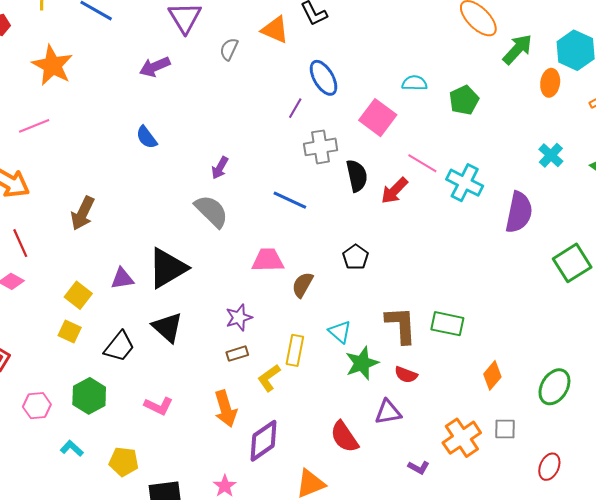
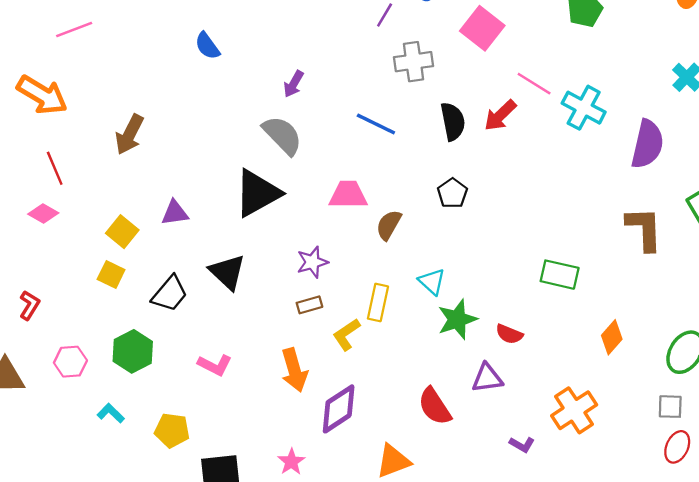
black semicircle: (357, 176) -> (453, 121), moved
black triangle: (167, 268) -> (257, 193), moved
brown L-shape: (401, 325) -> (644, 229), moved
gray square: (505, 429) -> (670, 407), moved

